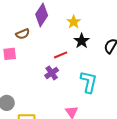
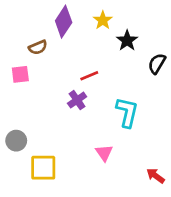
yellow star: (74, 22) -> (103, 20), moved
black star: (82, 41) -> (127, 41), moved

